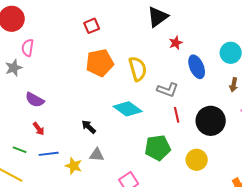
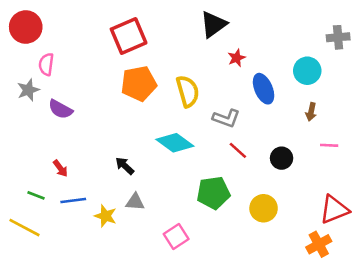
red square: (92, 26) -> (129, 36), size x1.8
purple semicircle: (35, 100) -> (60, 109), moved
red line: (177, 115) -> (238, 150), turned -35
black circle: (211, 121) -> (282, 158), size x0.6

